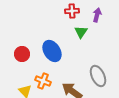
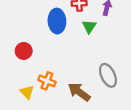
blue ellipse: (52, 51) -> (57, 21), moved, turned 30

